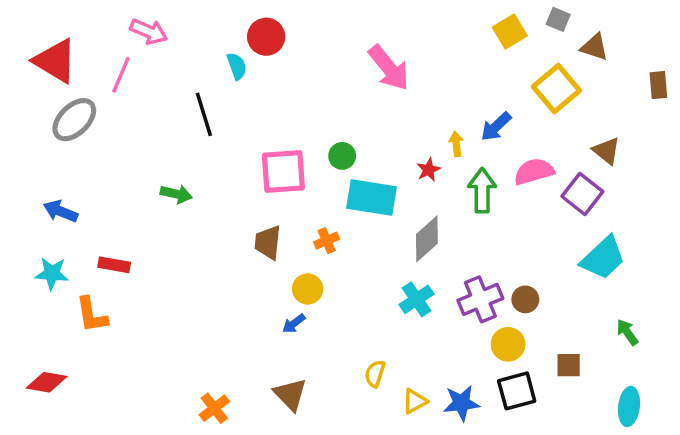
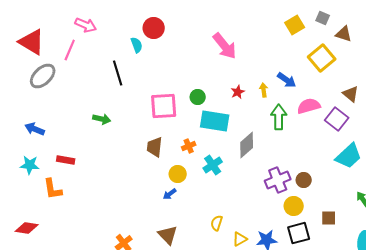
blue arrow: (496, 127) -> (287, 80), turned -102
red star: (429, 170) -> (238, 92), moved
cyan cross: (416, 299) -> (213, 165), moved

